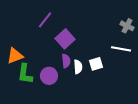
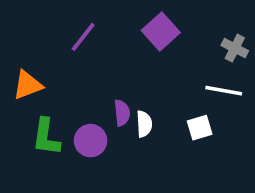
purple square: (65, 39) -> (161, 31), moved
orange triangle: (15, 56) -> (28, 85), moved
white square: (96, 64) -> (200, 128), moved

